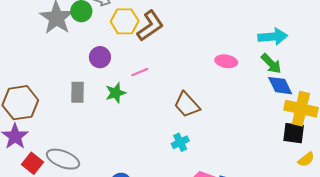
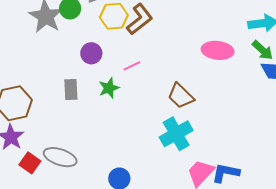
pink ellipse: (226, 61) -> (218, 50), size x1.4
cyan cross: (180, 142) -> (176, 134), size x1.8

